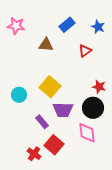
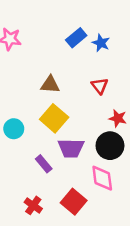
blue star: (98, 27) -> (101, 43), moved
brown triangle: (46, 45) -> (50, 85), moved
red triangle: (85, 51) -> (100, 86), moved, turned -32
red square: (54, 145) -> (74, 202), moved

